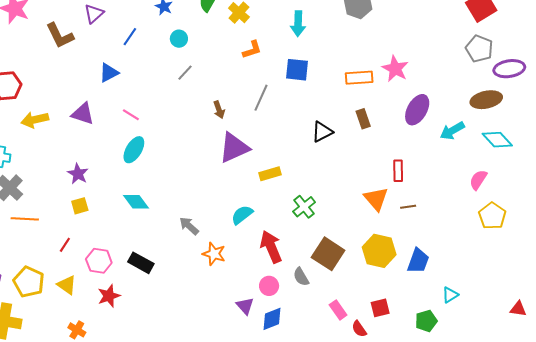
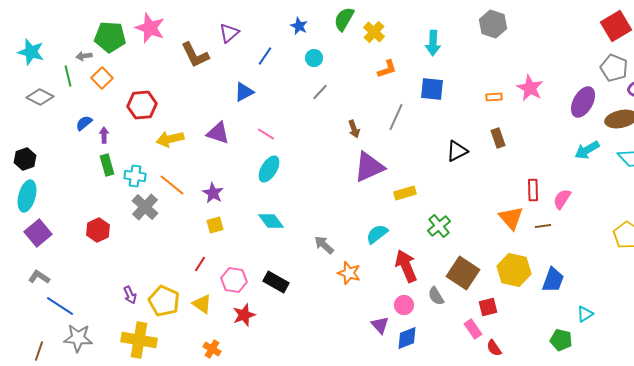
orange rectangle: (359, 78) -> (494, 97), size x0.6
purple ellipse: (417, 110) -> (583, 102), moved
pink semicircle: (478, 180) -> (562, 199), moved
orange line: (25, 219) -> (172, 185), moved, turned 36
red square: (380, 308) -> (488, 307), moved
green pentagon: (426, 321) -> (561, 340), turned 30

